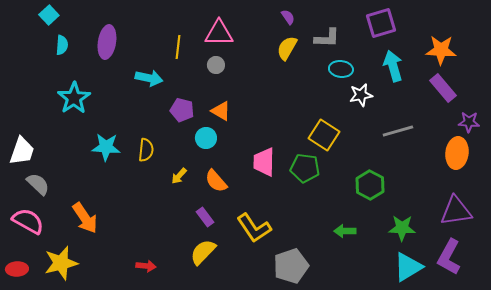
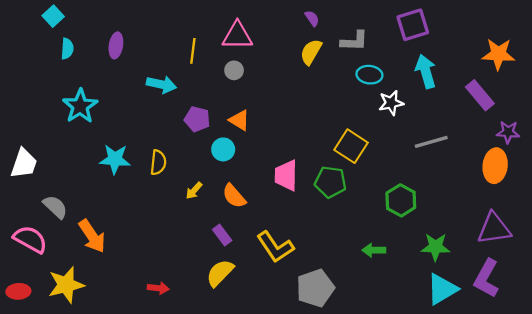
purple ellipse: (107, 42) -> (116, 45), size x0.7
orange star: (441, 50) -> (498, 54), moved
gray semicircle: (38, 184) -> (55, 207), moved

